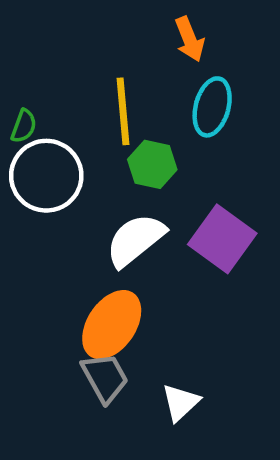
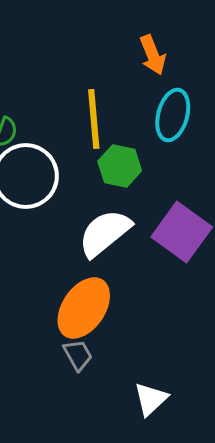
gray trapezoid: (105, 378) -> (78, 355), size x0.7
white triangle: (180, 402) -> (151, 399), moved

